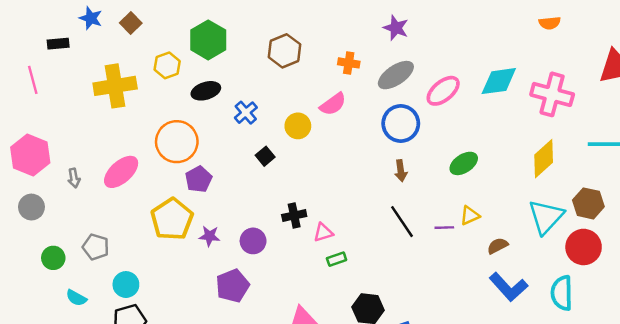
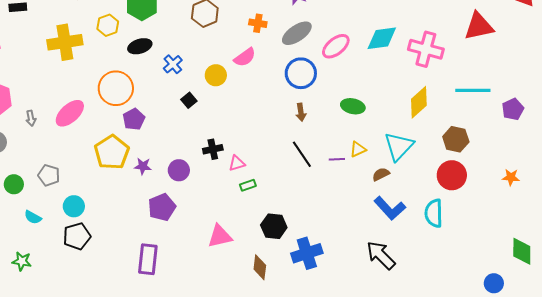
green ellipse: (464, 163) -> (353, 106), turned 45
cyan triangle: (546, 217) -> (399, 146), moved

